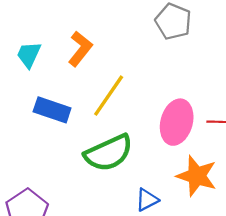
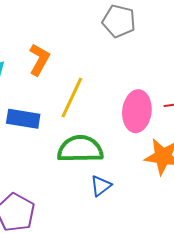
green semicircle: (109, 153) -> (80, 149), turned -147
blue triangle: (147, 200) -> (101, 186), moved

